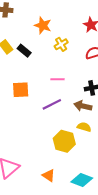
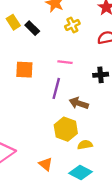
purple line: (52, 104) -> (56, 88), turned -54
brown arrow: (83, 106) -> (79, 103), moved
yellow semicircle: (84, 127) -> (85, 145), moved, turned -32

